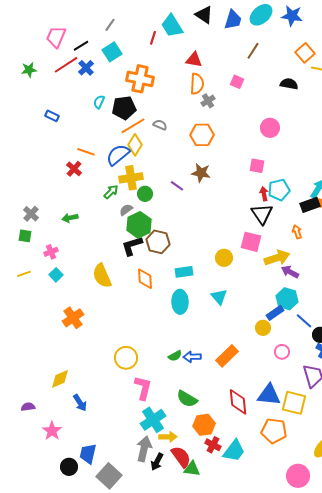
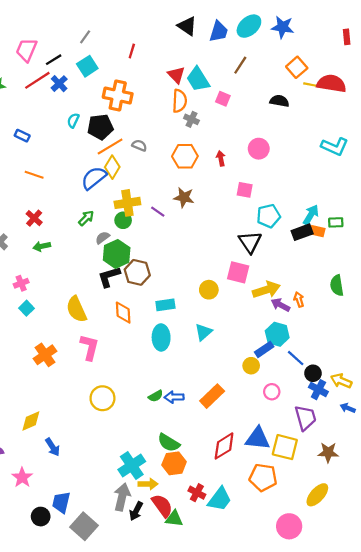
cyan trapezoid: (172, 26) -> (198, 79), moved
red triangle: (194, 60) -> (176, 75), turned 36
gray cross: (208, 101) -> (191, 119), turned -32
orange line: (86, 152) -> (34, 175), moved
red cross: (74, 169) -> (34, 218), moved
yellow cross: (131, 178) -> (127, 203), moved
red arrow: (264, 194) -> (221, 158), moved
orange arrow: (297, 232) -> (299, 299), moved
cyan triangle: (219, 297) -> (203, 332), turned 30
pink L-shape: (143, 388) -> (89, 347), moved
red diamond: (238, 402) -> (224, 446), turned 64
orange hexagon: (204, 425) -> (174, 463), moved

